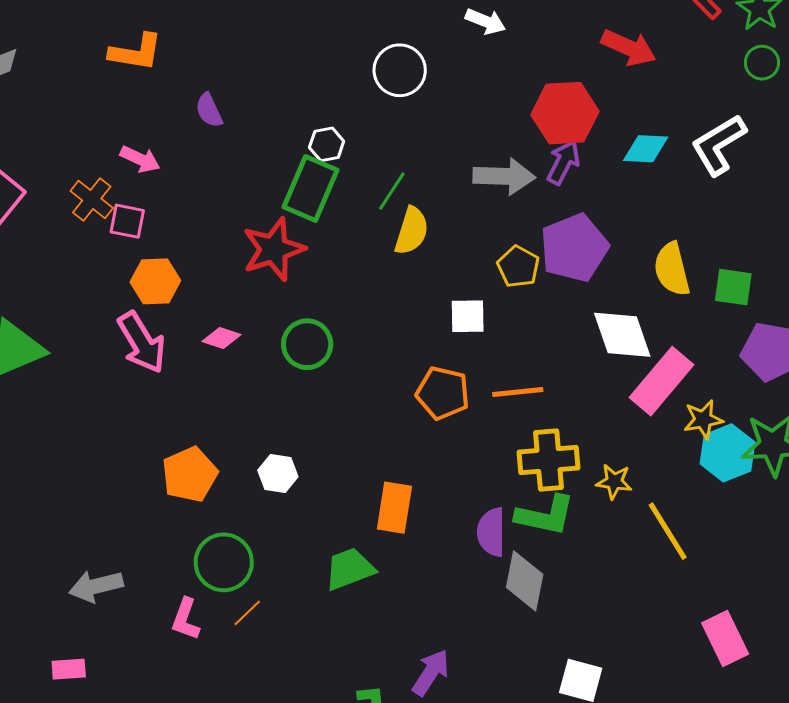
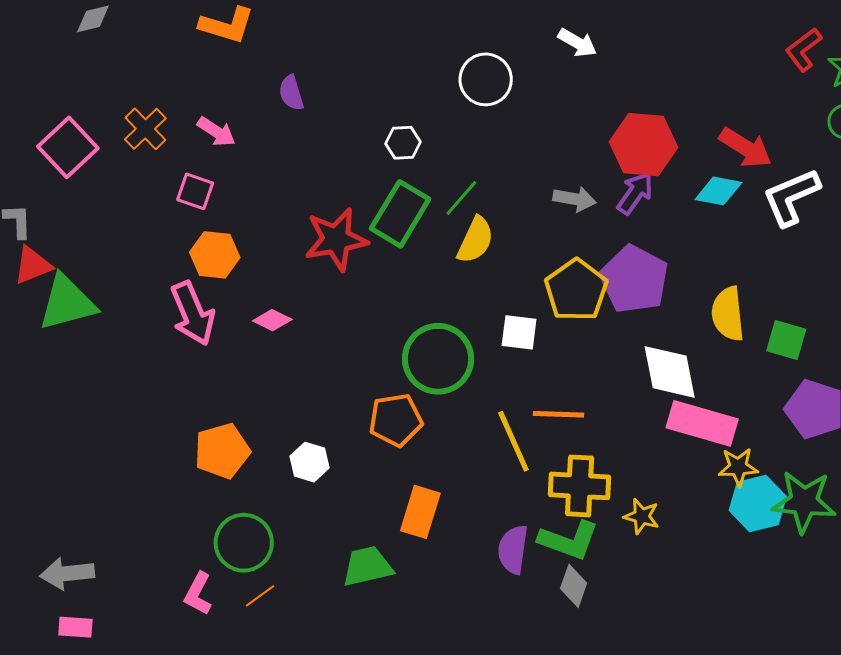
red arrow: (629, 48) -> (746, 148), moved
gray arrow: (504, 176) -> (575, 199), size x0.7
green rectangle: (311, 189) -> (400, 214), moved
orange cross: (92, 199) -> (145, 129), moved
purple pentagon: (574, 248) -> (634, 279), turned -30
yellow pentagon: (518, 267) -> (576, 290), size x1.5
green circle: (307, 344) -> (438, 359), moved, size x1.4
pink rectangle: (661, 381) -> (702, 423), turned 58
orange pentagon: (443, 393) -> (396, 420), moved, turned -30
yellow line: (668, 531) -> (513, 441), moved
gray diamond: (525, 581) -> (574, 586), moved, size x0.7
gray arrow: (96, 586) -> (67, 573), moved

